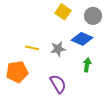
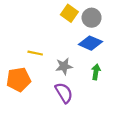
gray circle: (93, 16) -> (92, 18), moved
gray star: (58, 49) -> (64, 66), moved

